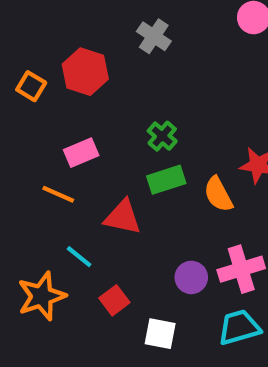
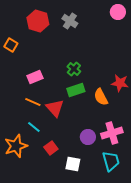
red hexagon: (85, 72) -> (38, 21), moved
orange line: (58, 194) -> (33, 102), moved
red triangle: (123, 217) -> (55, 108), turned 36
cyan trapezoid: (239, 327) -> (111, 161), turned 90

